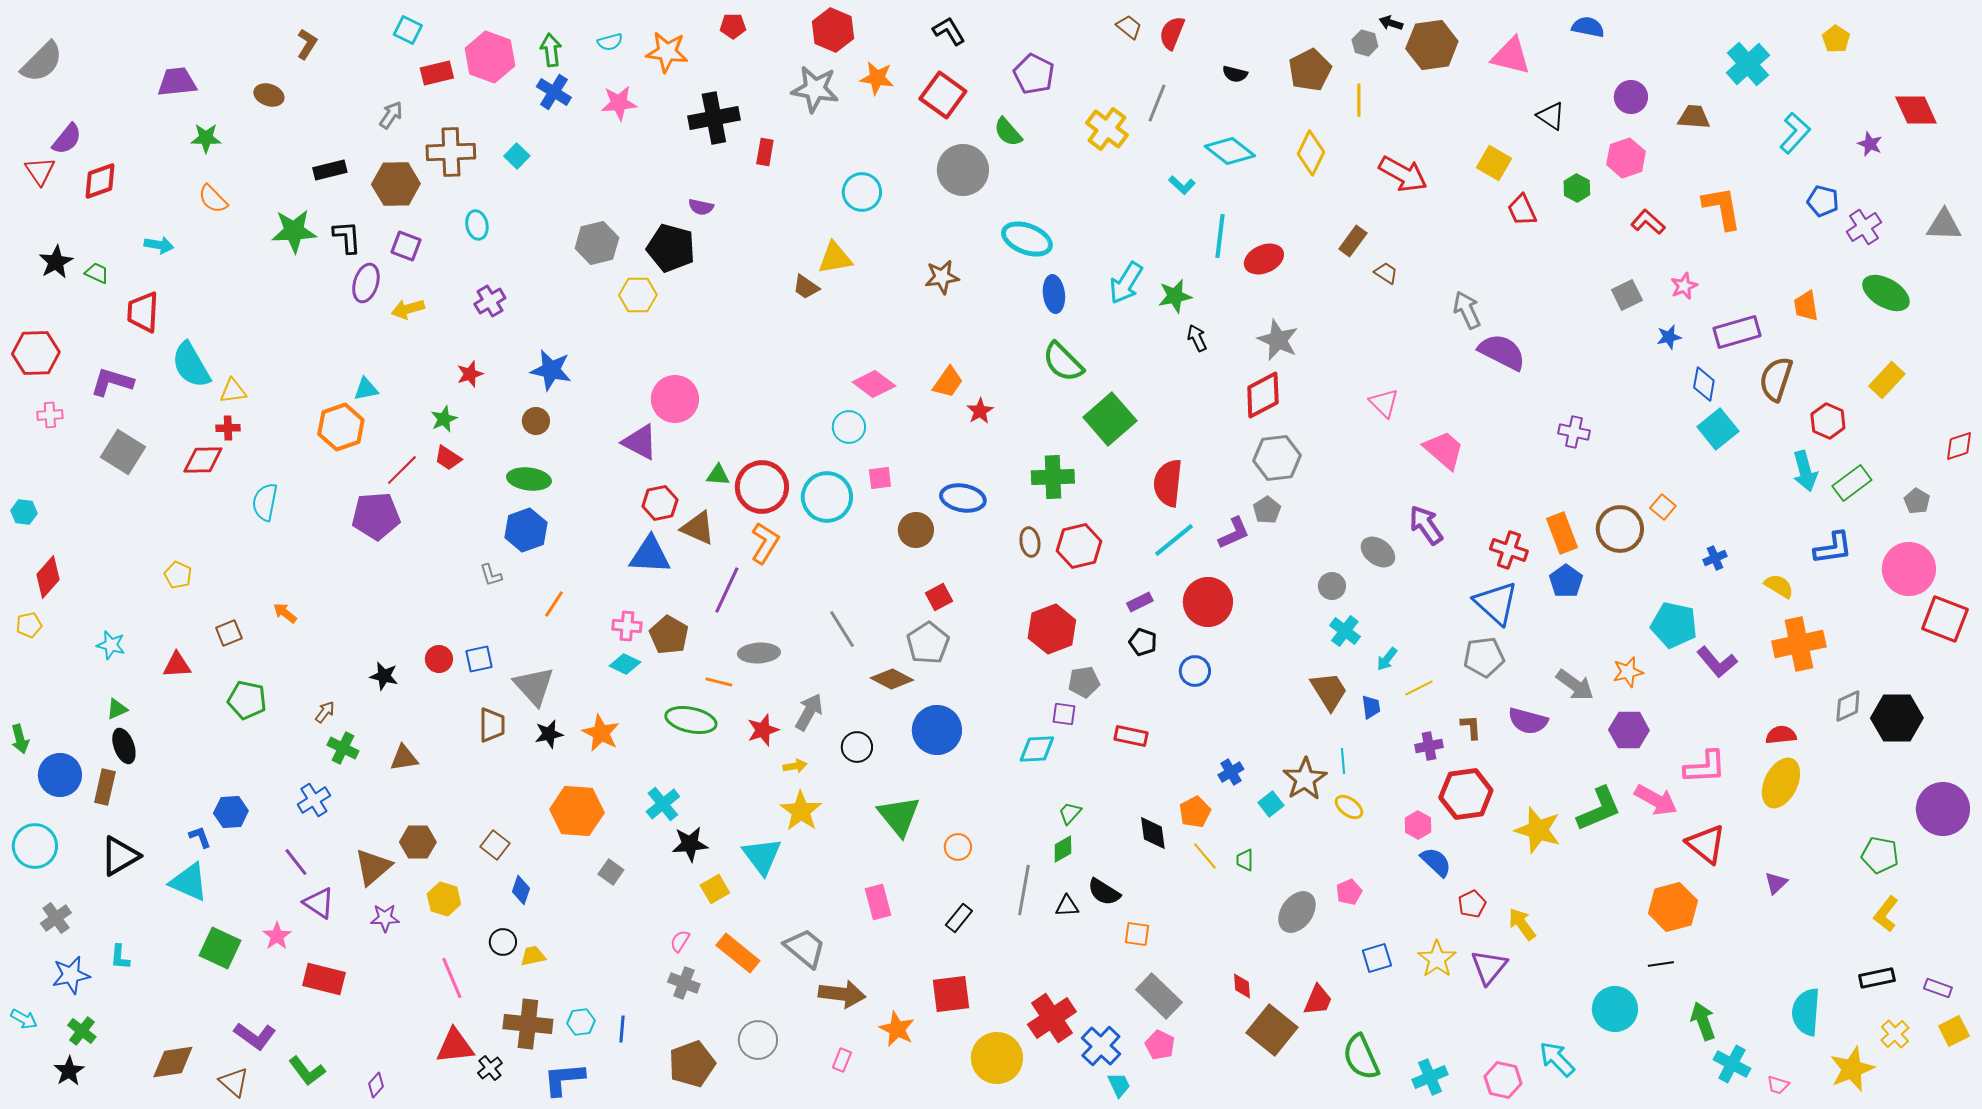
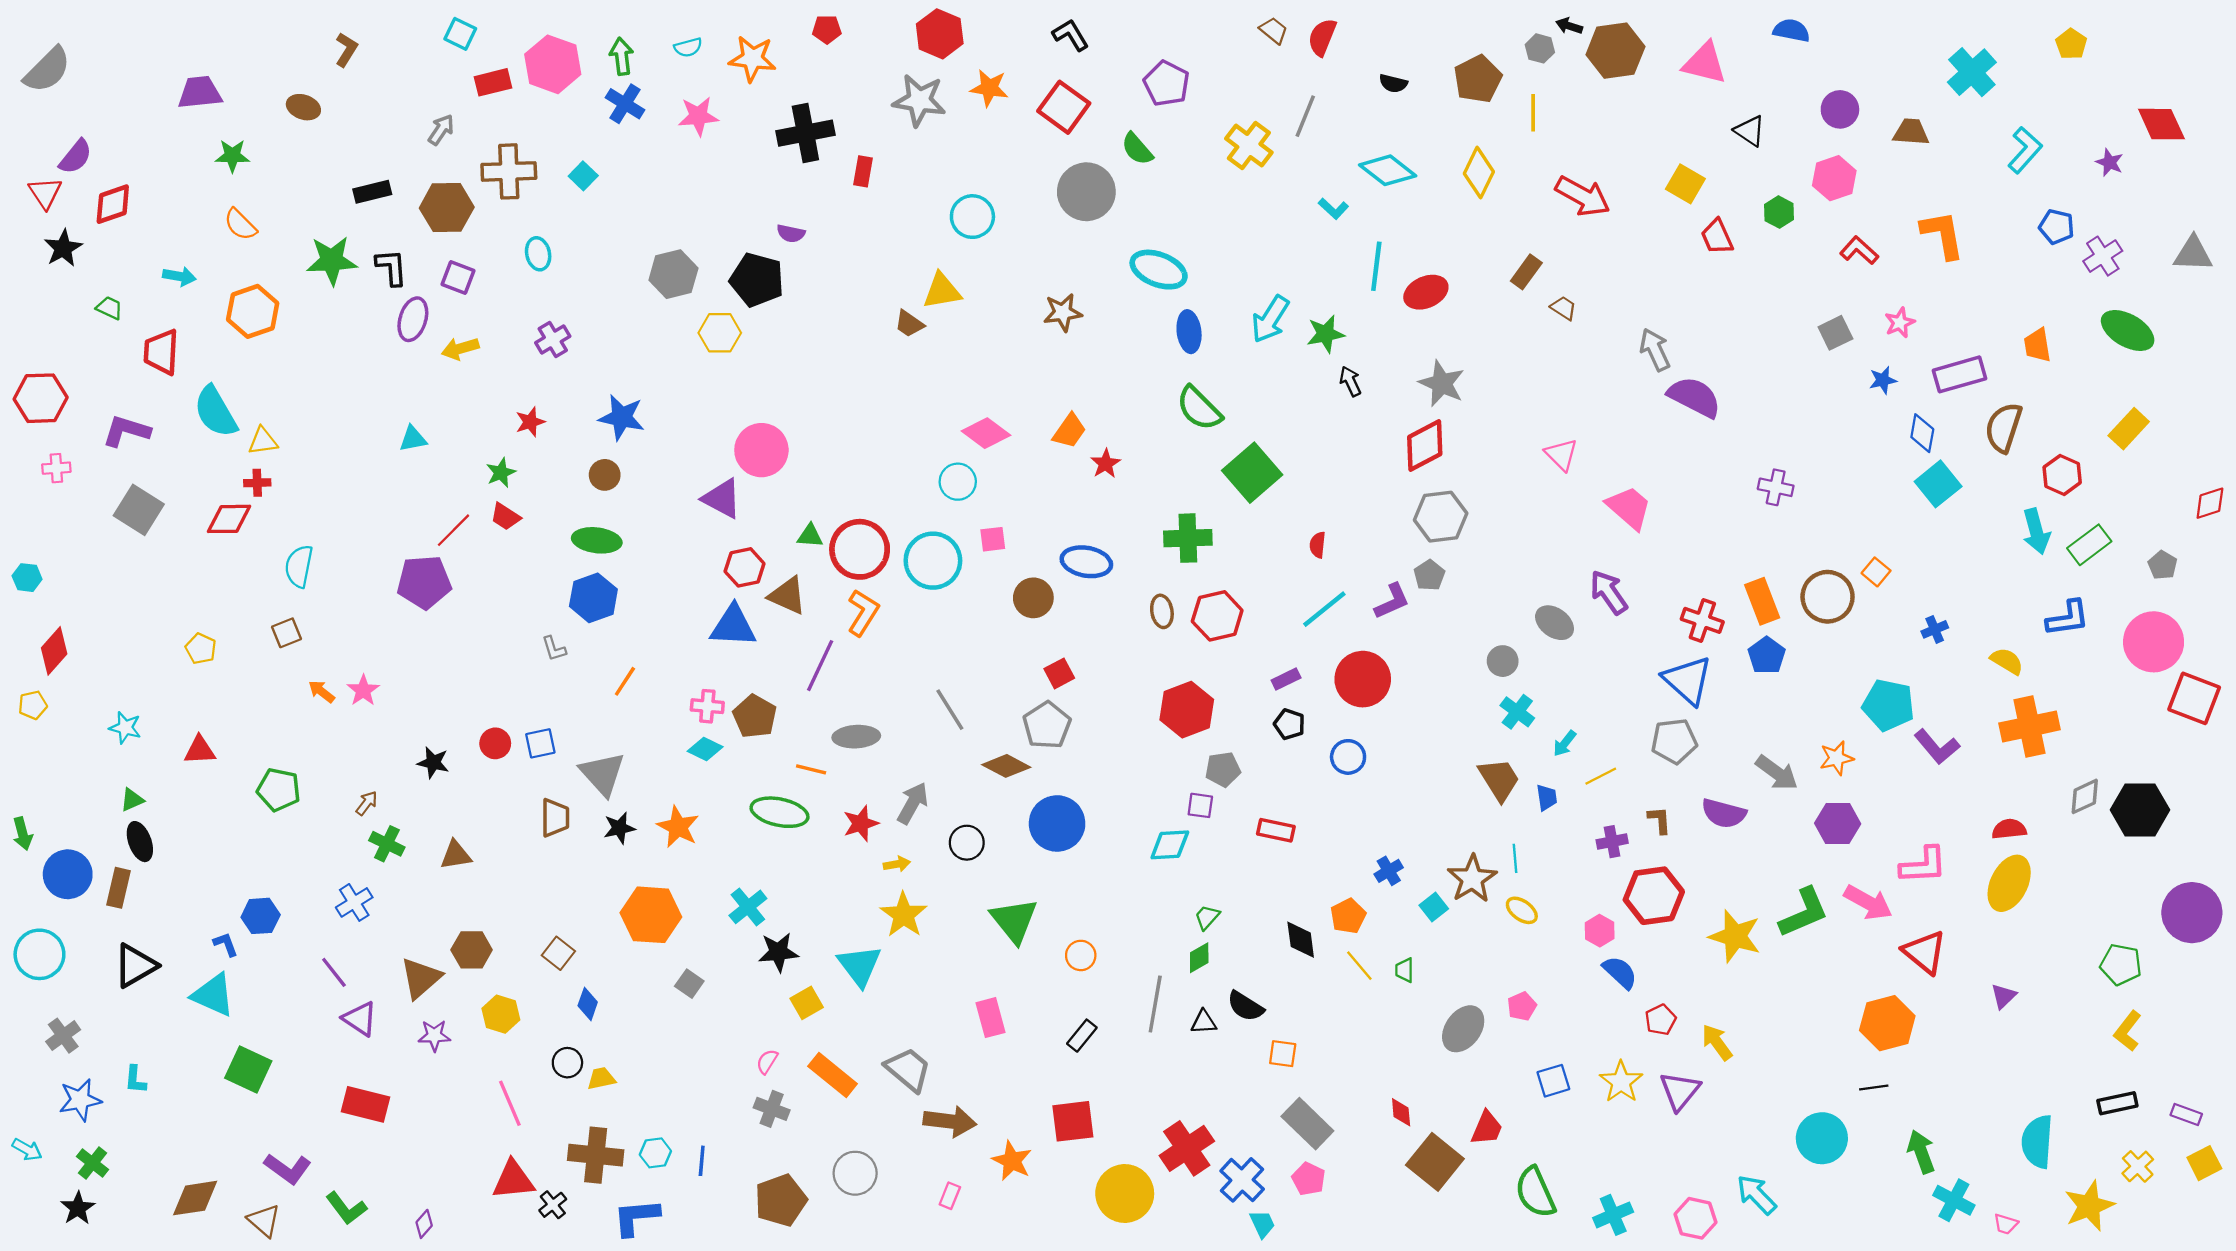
black star: (56, 262) -> (63, 248), moved
orange hexagon: (341, 427) -> (253, 311), moved
red semicircle: (1168, 483) -> (1318, 545), size x0.5
brown square: (229, 633) -> (287, 633), moved
pink star: (277, 936) -> (363, 690), moved

